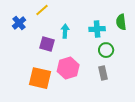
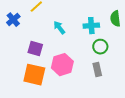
cyan arrow: (65, 31) -> (59, 28), turned -40
purple square: (47, 44) -> (35, 49), moved

